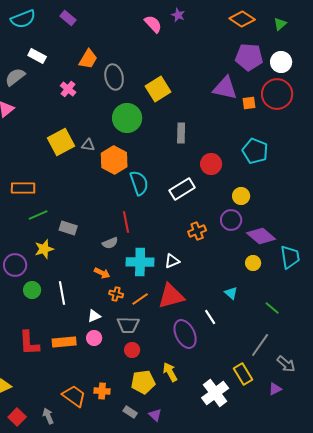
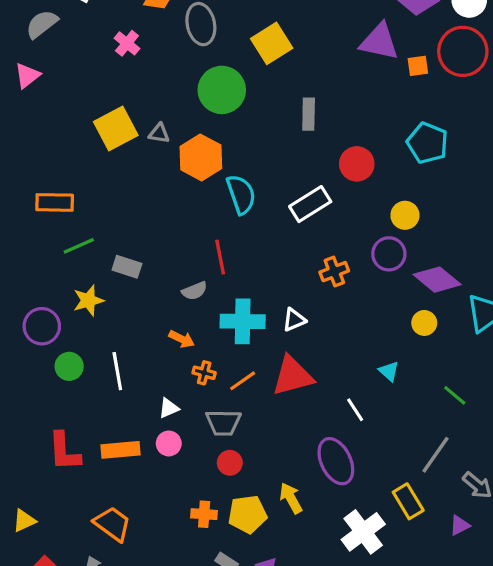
purple ellipse: (185, 334) -> (336, 461), moved
orange cross: (102, 391) -> (204, 514), moved
orange trapezoid: (74, 396) -> (112, 524), moved

